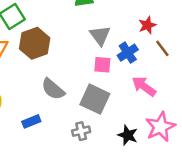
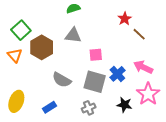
gray triangle: (100, 36) -> (73, 35), moved, turned -36
blue cross: (128, 53) -> (117, 74), moved
pink arrow: (144, 86) -> (143, 67), moved

